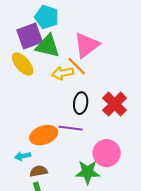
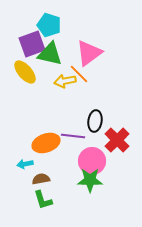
black ellipse: (81, 103) -> (95, 121), moved
red cross: (115, 104) -> (117, 140), moved
pink circle: (107, 153) -> (92, 161), moved

